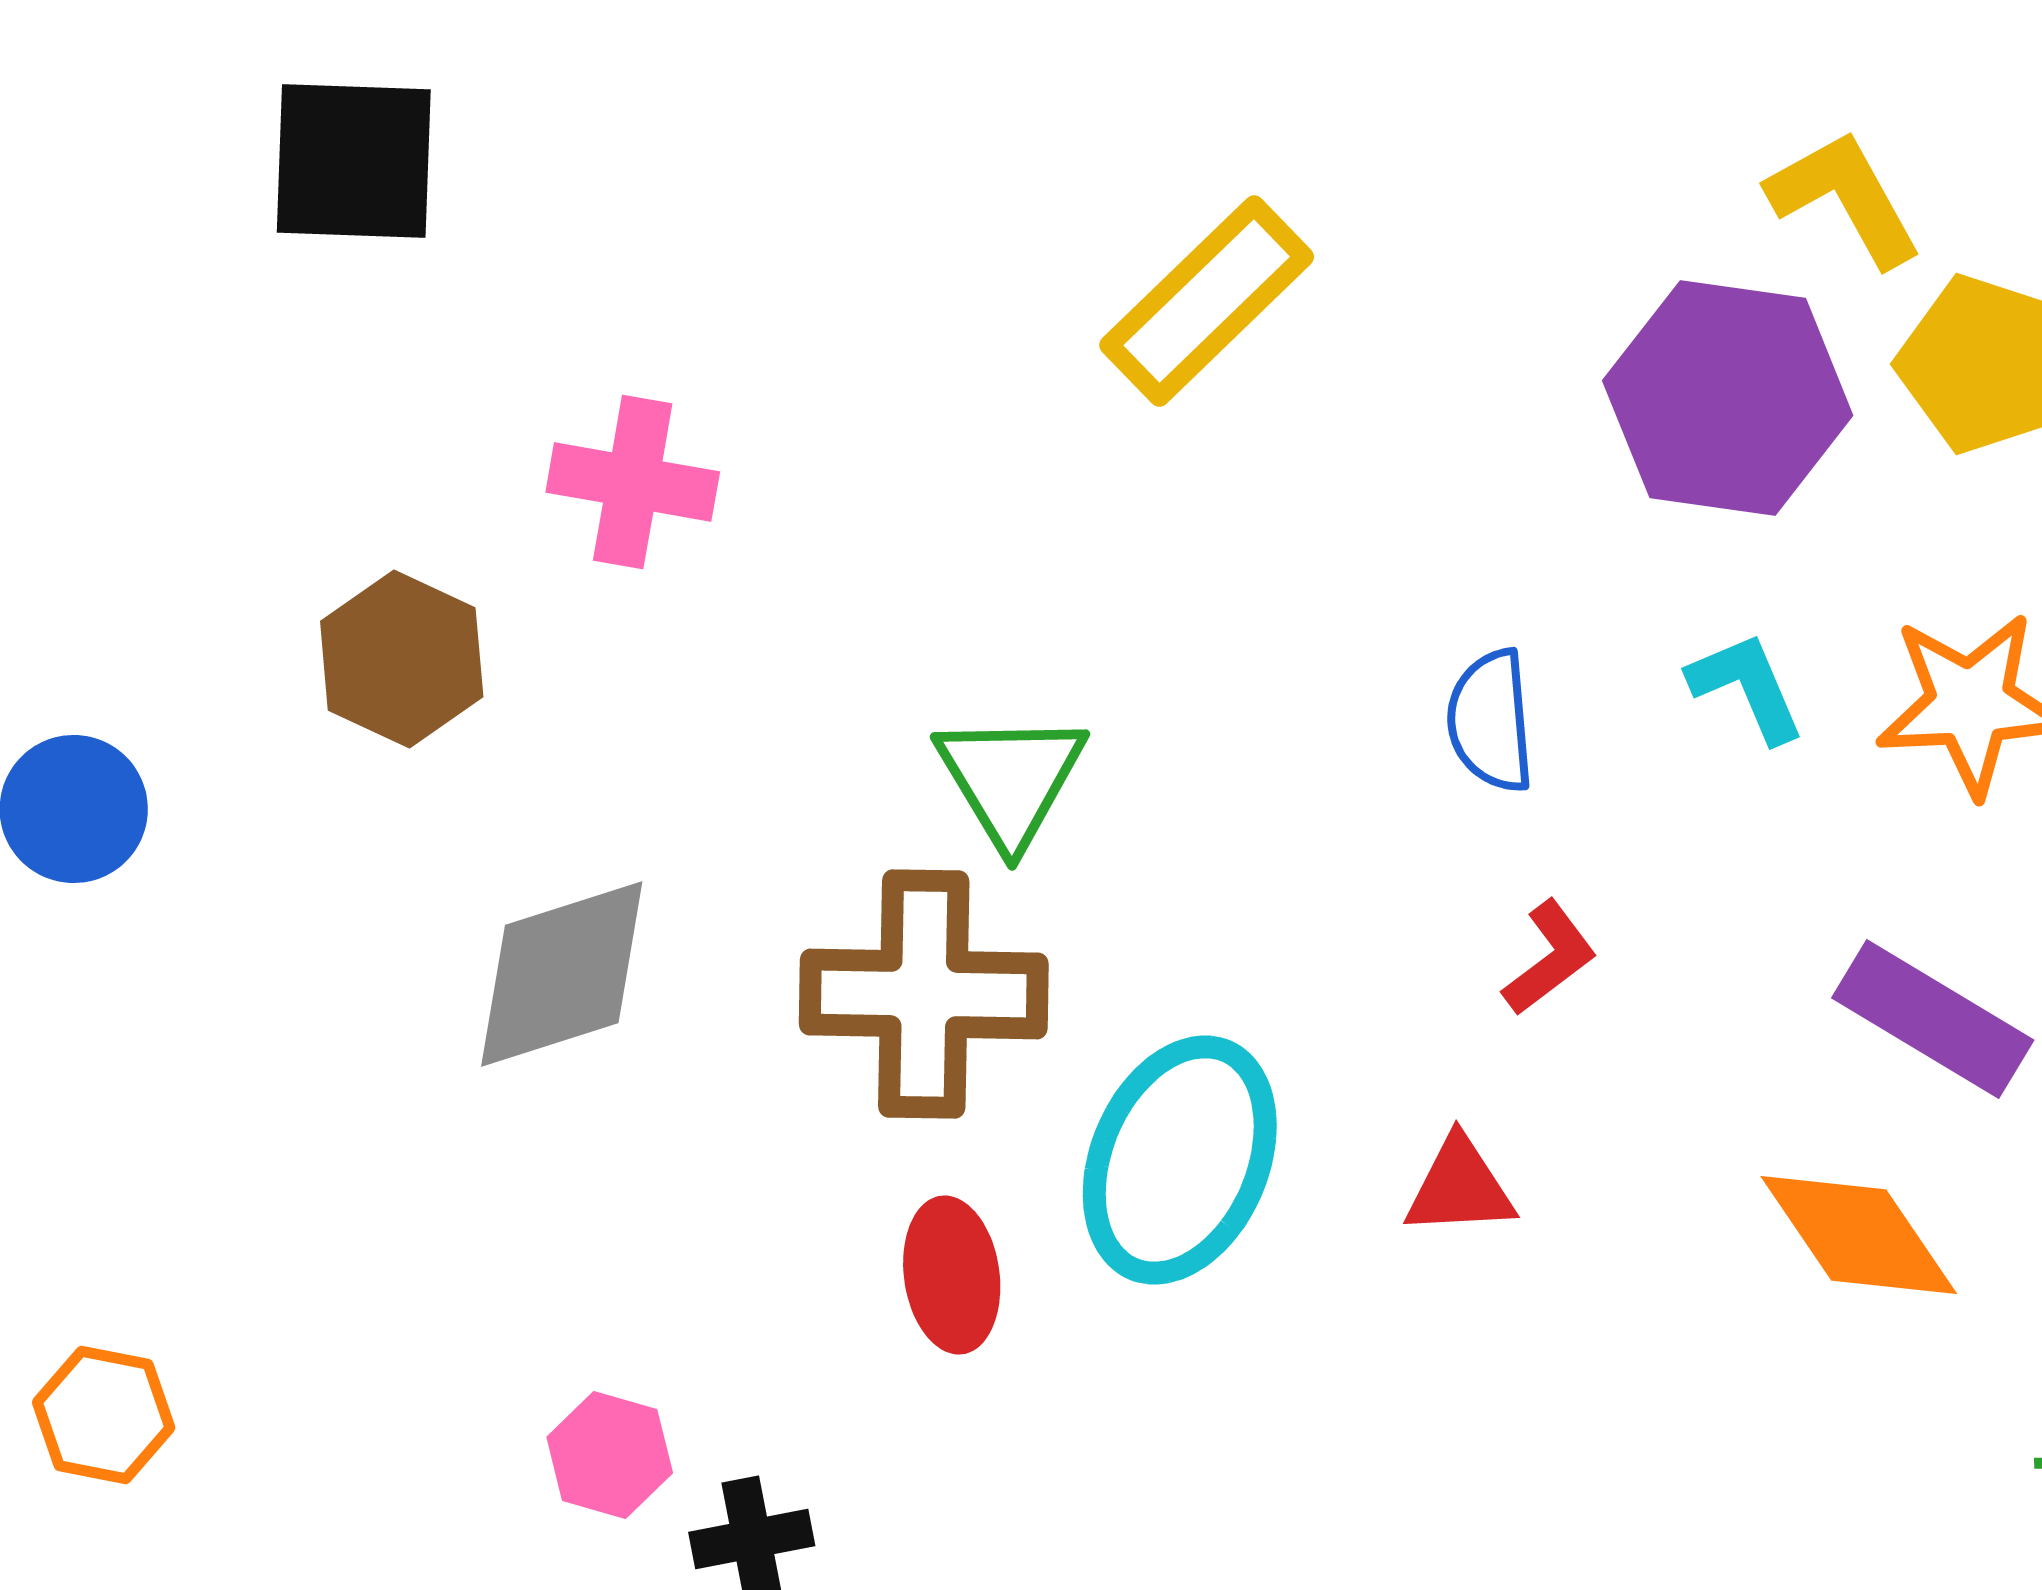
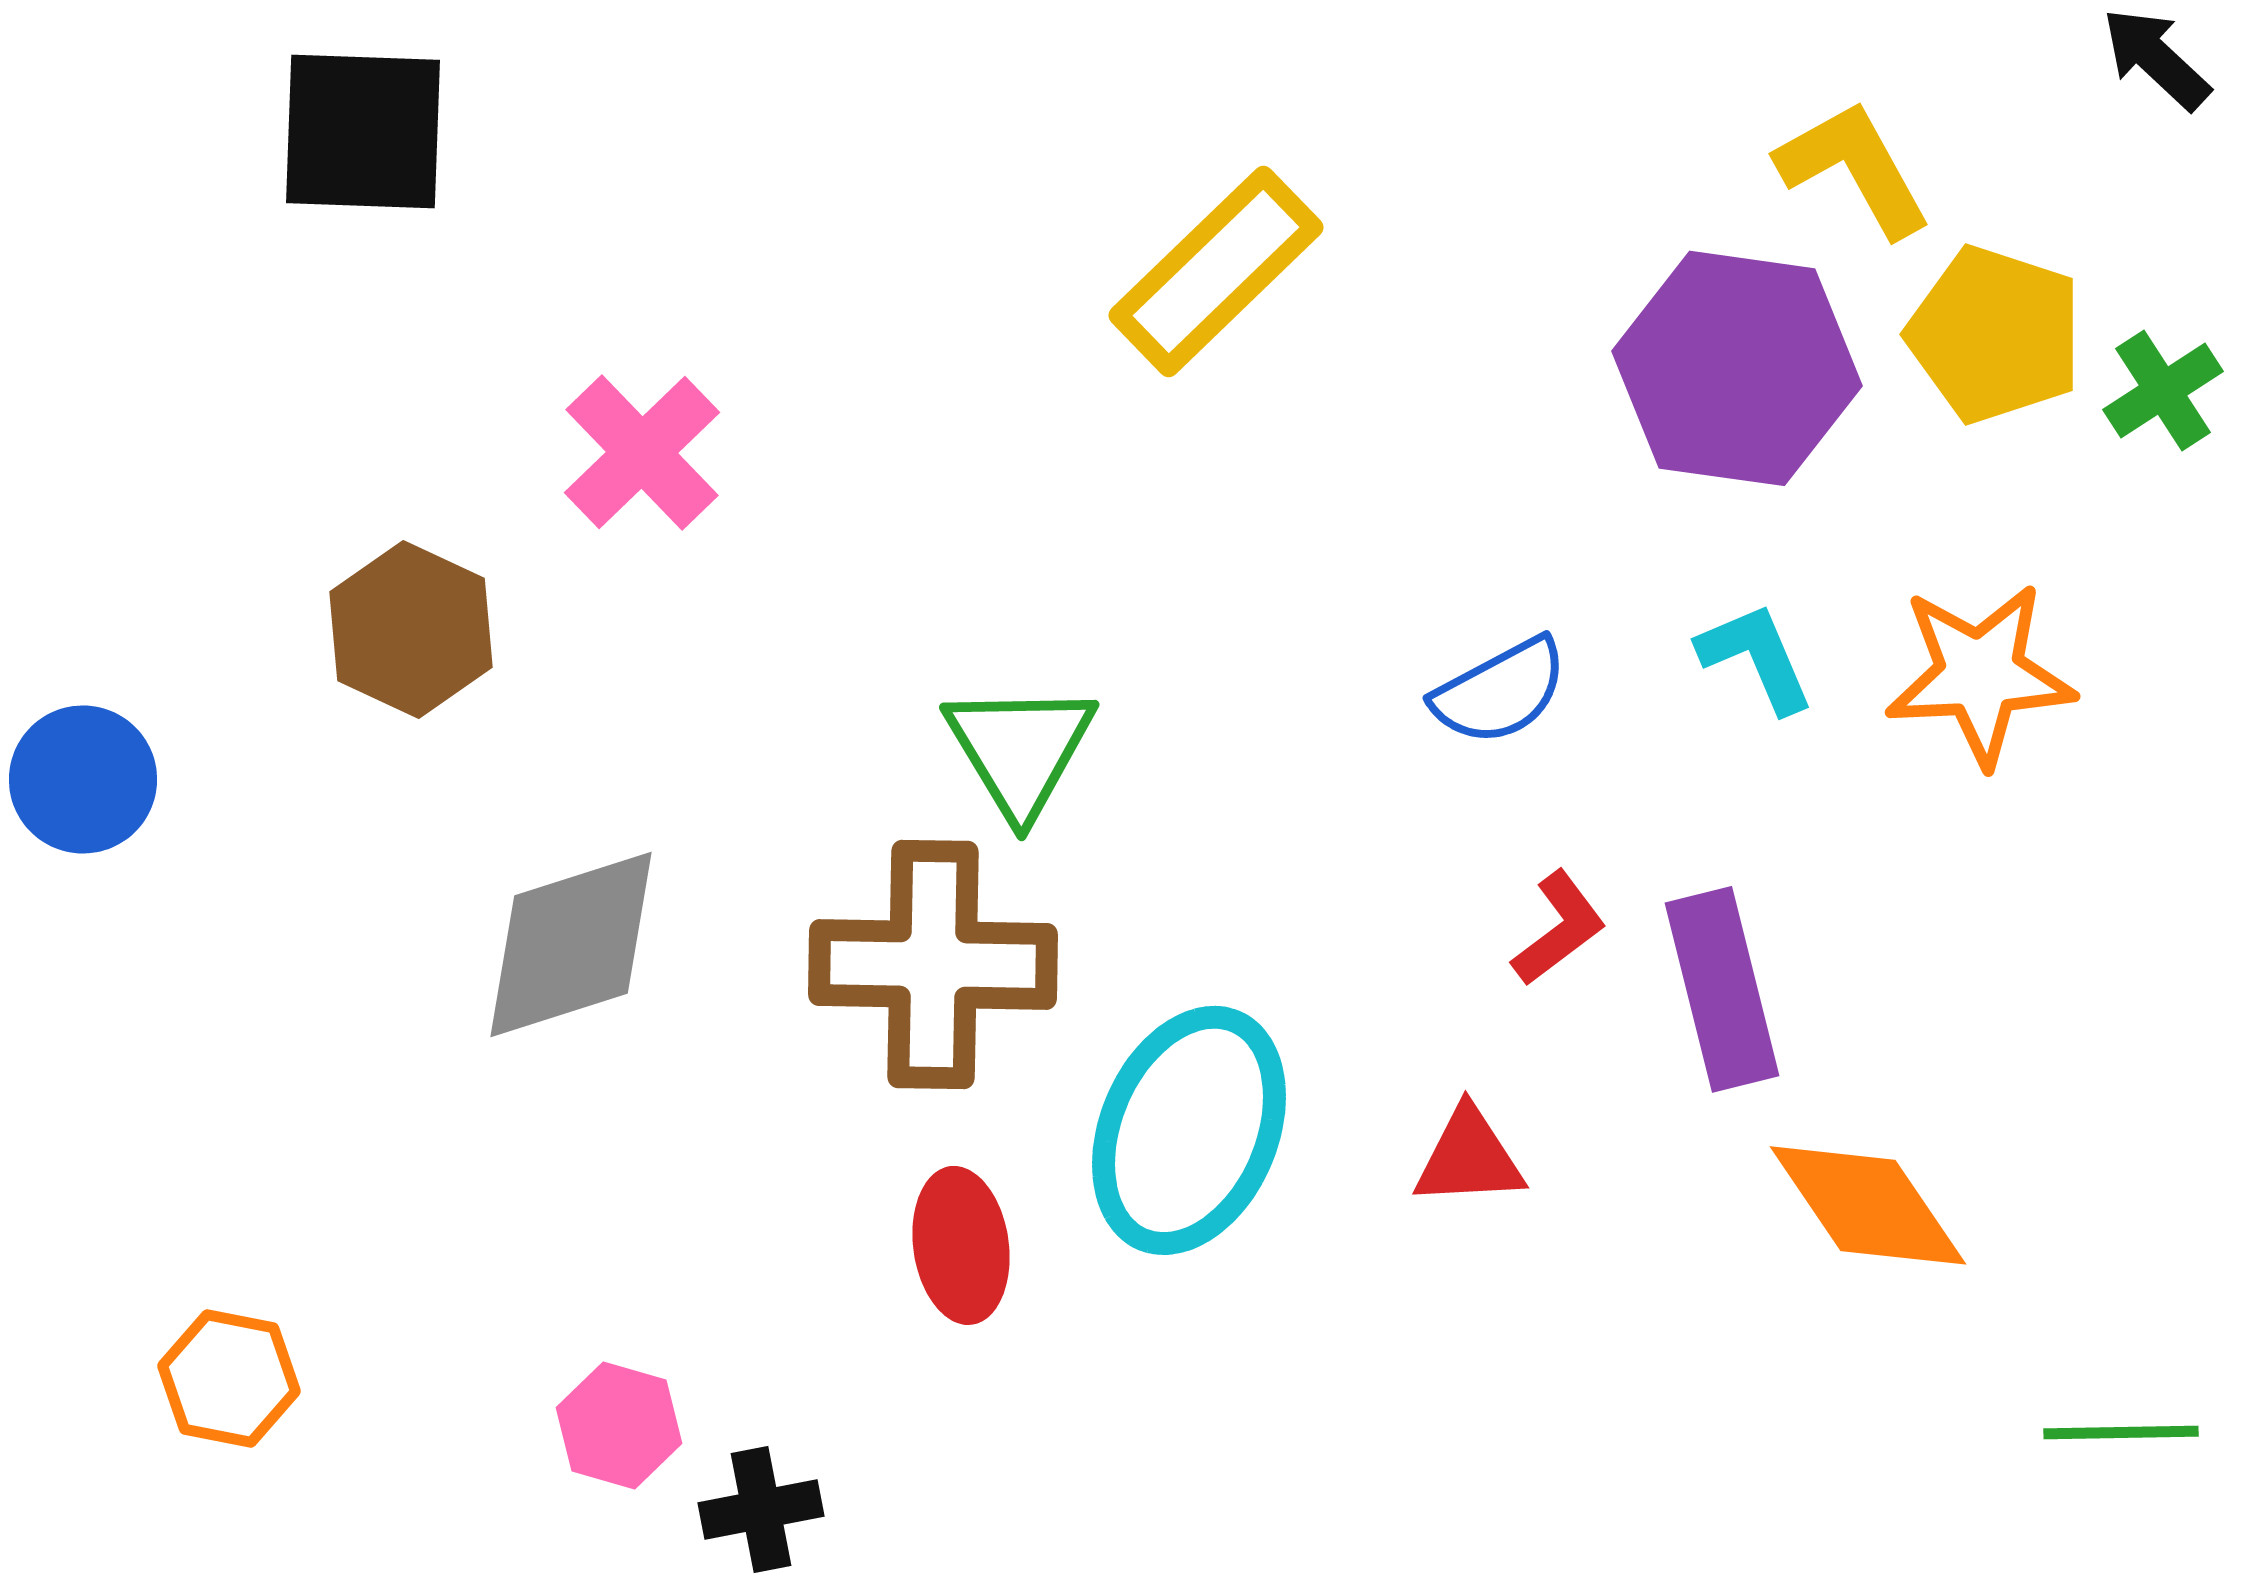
pink cross: (633, 482) -> (642, 452), turned 36
blue semicircle: (1491, 721) -> (1500, 691), turned -113
purple rectangle: (1933, 1019) -> (1722, 989), moved, turned 45
orange hexagon: (104, 1415) -> (229, 1378), moved

